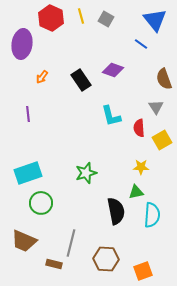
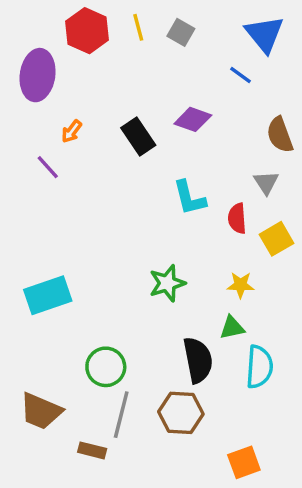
purple line: (28, 114) -> (48, 167), moved, turned -35
green star: (86, 173) -> (167, 283), moved
green circle: (41, 203) -> (106, 367), moved
brown hexagon: (106, 259) -> (181, 413), moved

